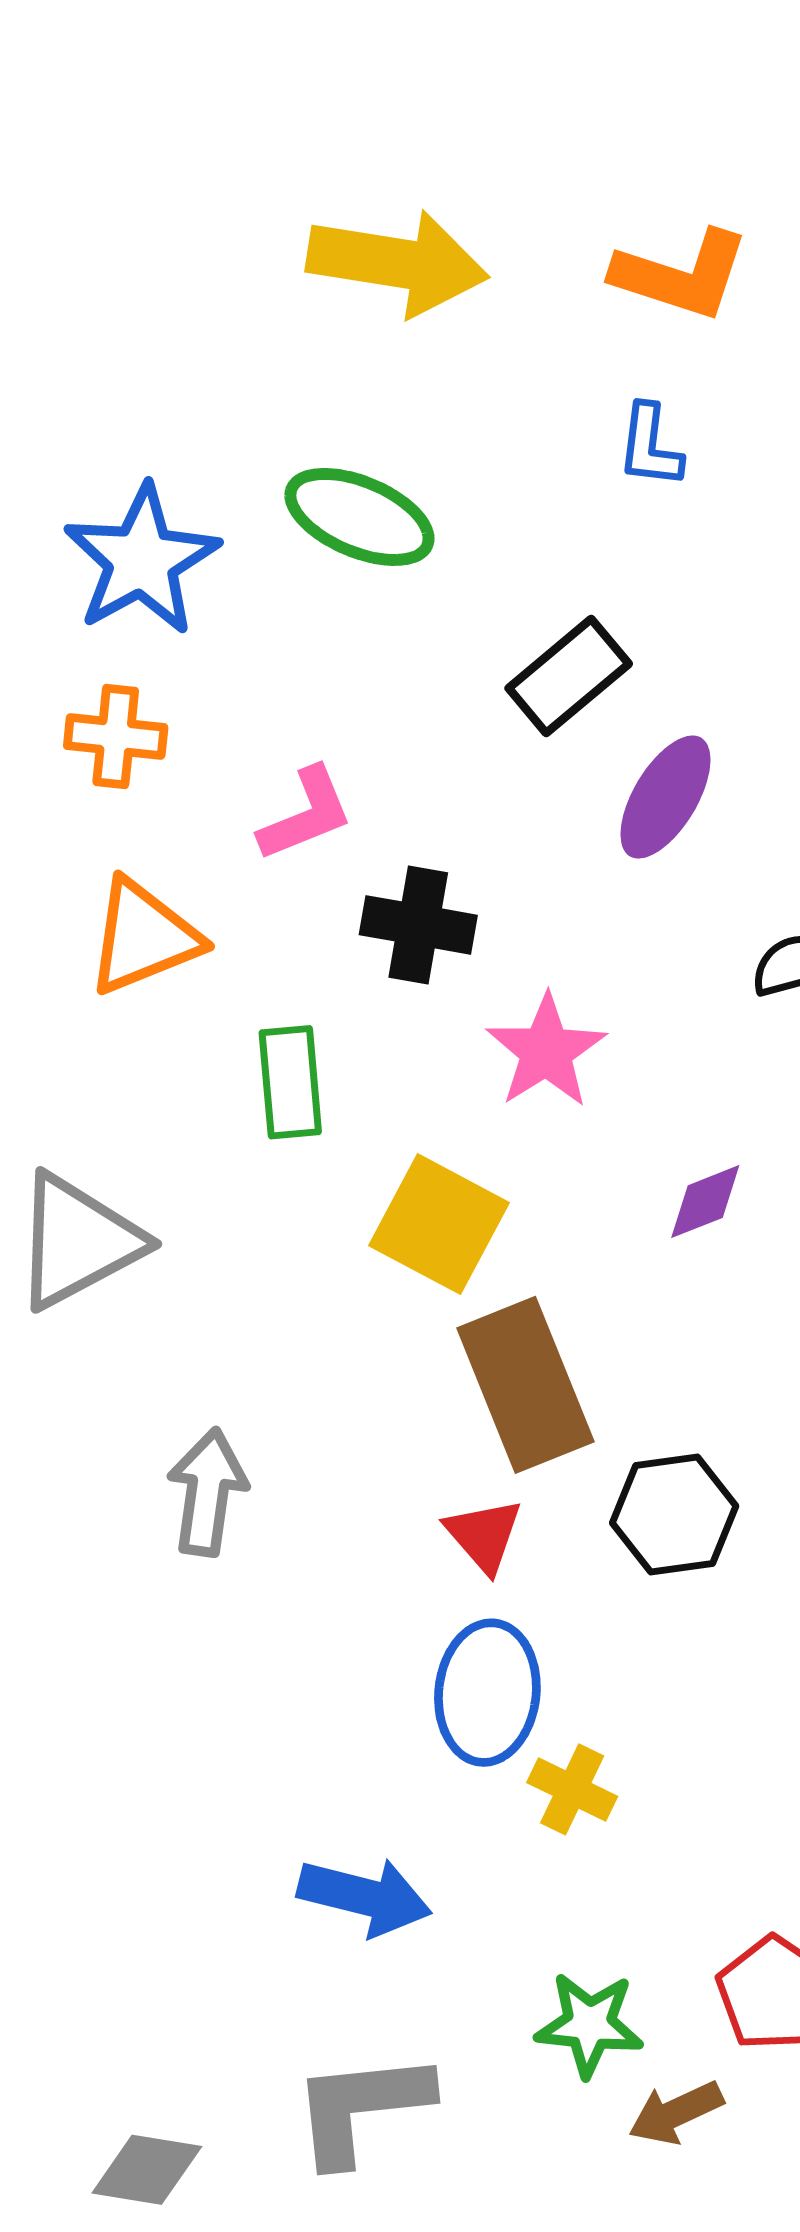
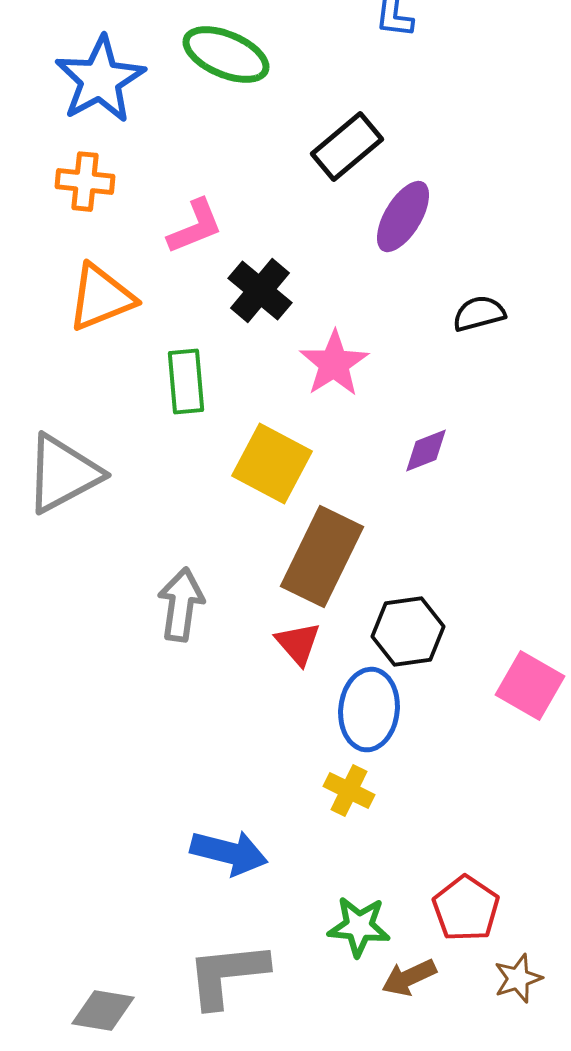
black cross: (418, 925) -> (260, 291), turned 30
brown rectangle: (525, 1385) -> (322, 557), turned 48
gray arrow: (207, 1492) -> (181, 605), moved
blue ellipse: (487, 1693) -> (369, 710), moved

